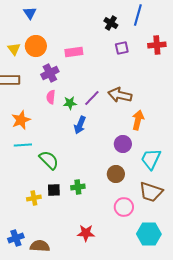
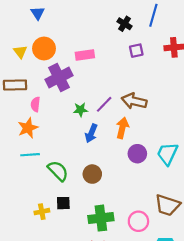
purple cross: (50, 73) -> (59, 77), size x1.4
pink semicircle: (51, 97) -> (35, 104), moved
orange arrow: (138, 120) -> (122, 128), moved
cyan trapezoid: (151, 159) -> (167, 154), moved
brown circle: (116, 174) -> (92, 174), moved
green cross: (78, 187) -> (101, 218), moved, size x1.6

